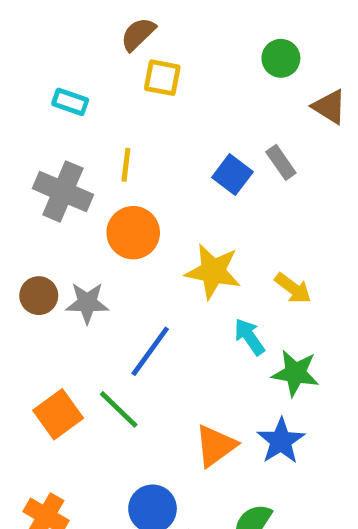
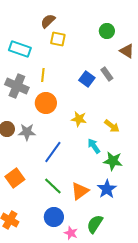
cyan rectangle: (70, 102) -> (20, 49), size x1.5
yellow star: (213, 271) -> (79, 119), size x0.7
green line: (119, 409) -> (53, 186), moved

